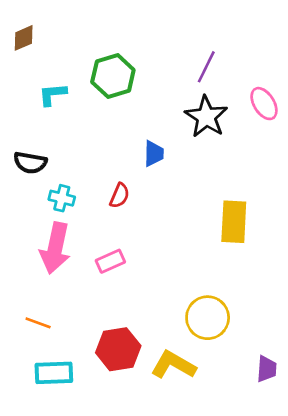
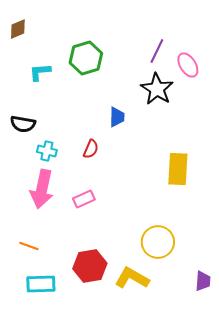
pink ellipse: (264, 104) -> (188, 65), moved

